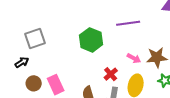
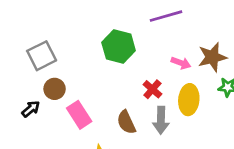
black arrow: (22, 62) -> (31, 109), moved
brown circle: (34, 83) -> (55, 89), moved

